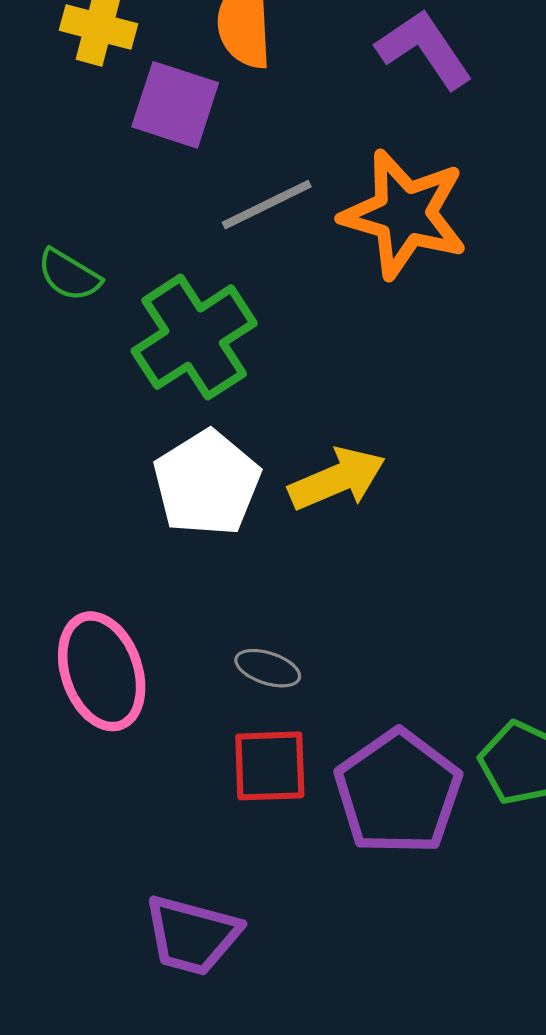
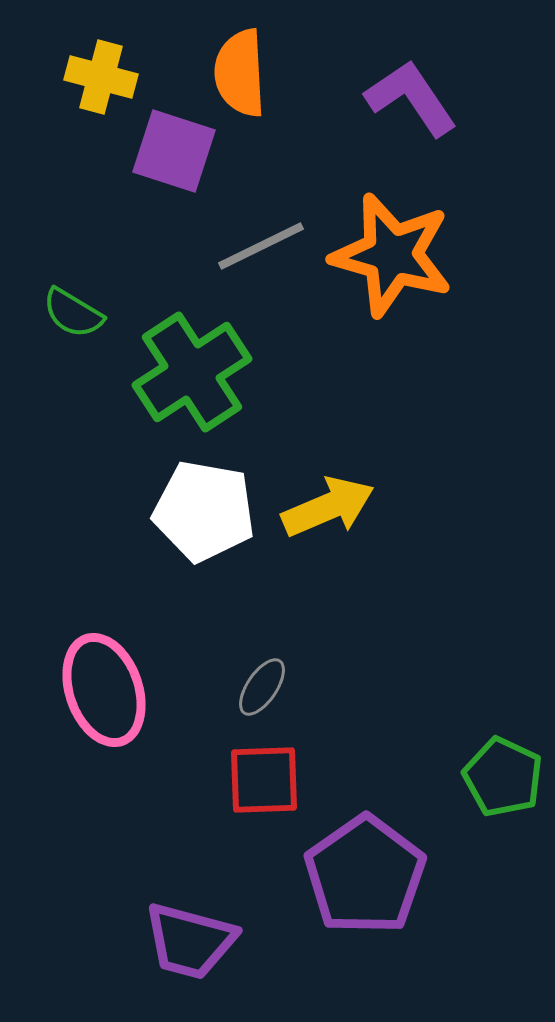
white pentagon: (207, 483) -> (204, 511), turned -30
gray ellipse: (268, 668) -> (262, 687), turned -74
purple pentagon: (398, 792) -> (365, 875), moved

